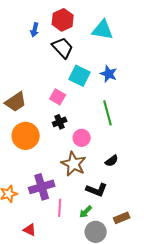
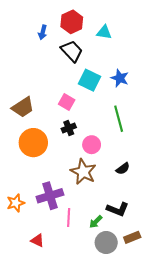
cyan triangle: (103, 30) -> (104, 32), moved, size x0.7
black L-shape: (97, 190) -> (118, 209), moved
brown rectangle: (122, 218) -> (132, 237), moved

